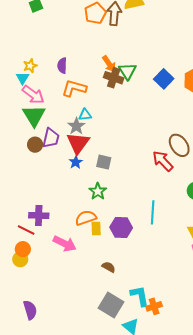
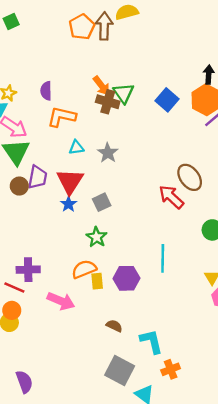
gray star: (76, 126) -> (108, 153), moved
gray square: (104, 162) -> (102, 202), turned -35
cyan L-shape: (140, 296) -> (151, 341), moved

